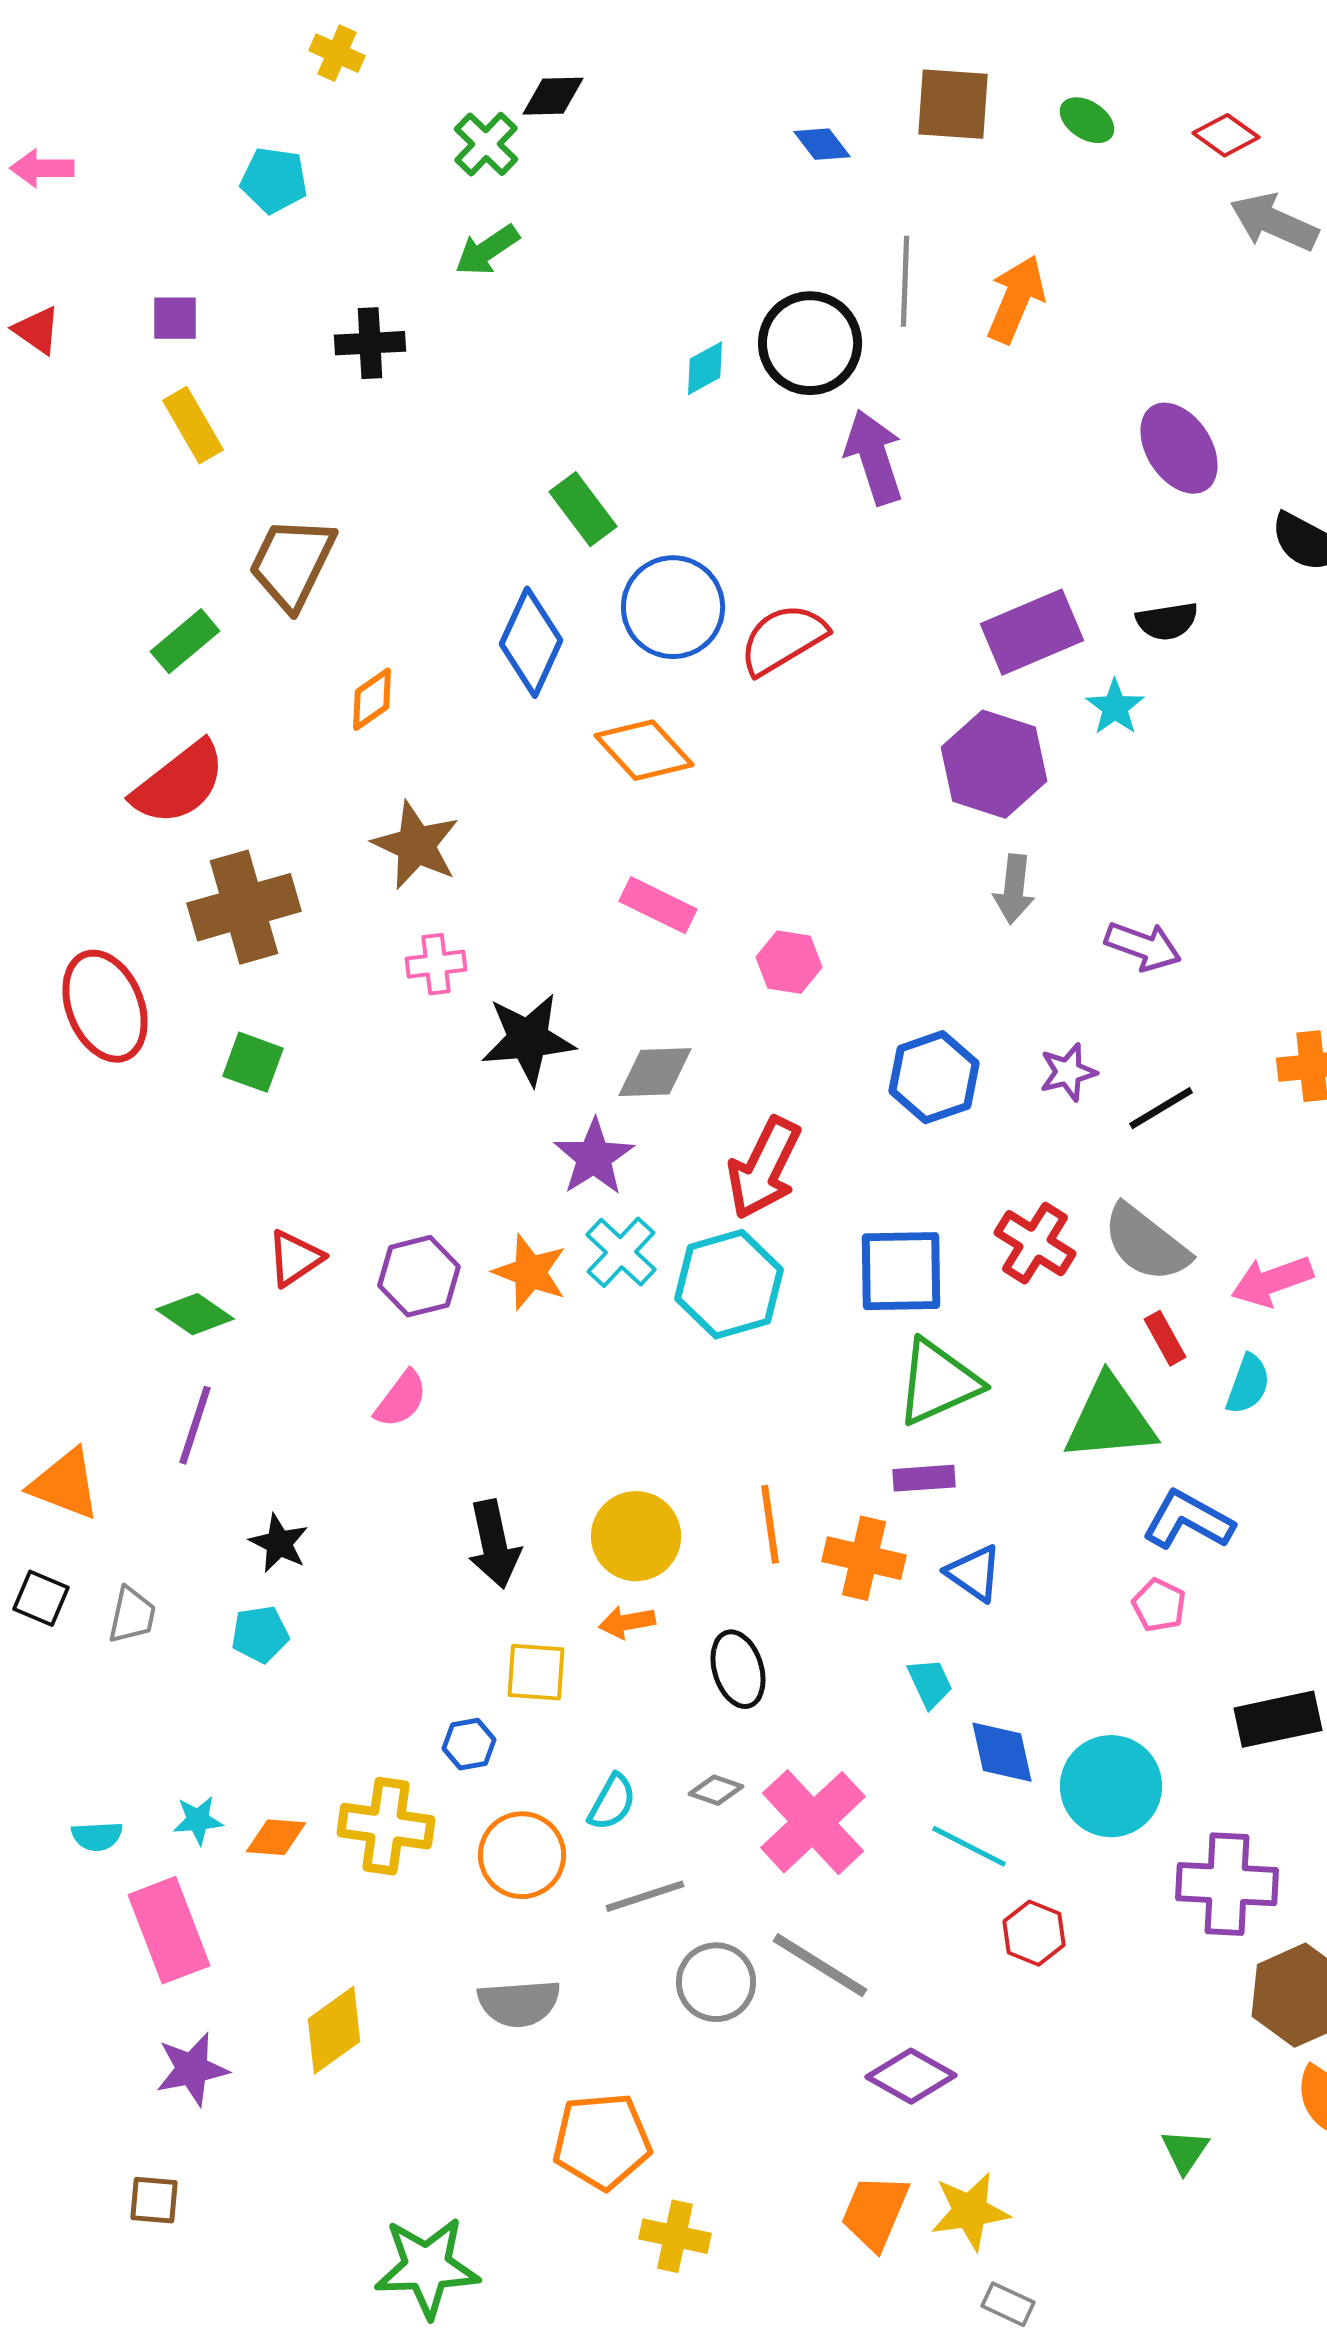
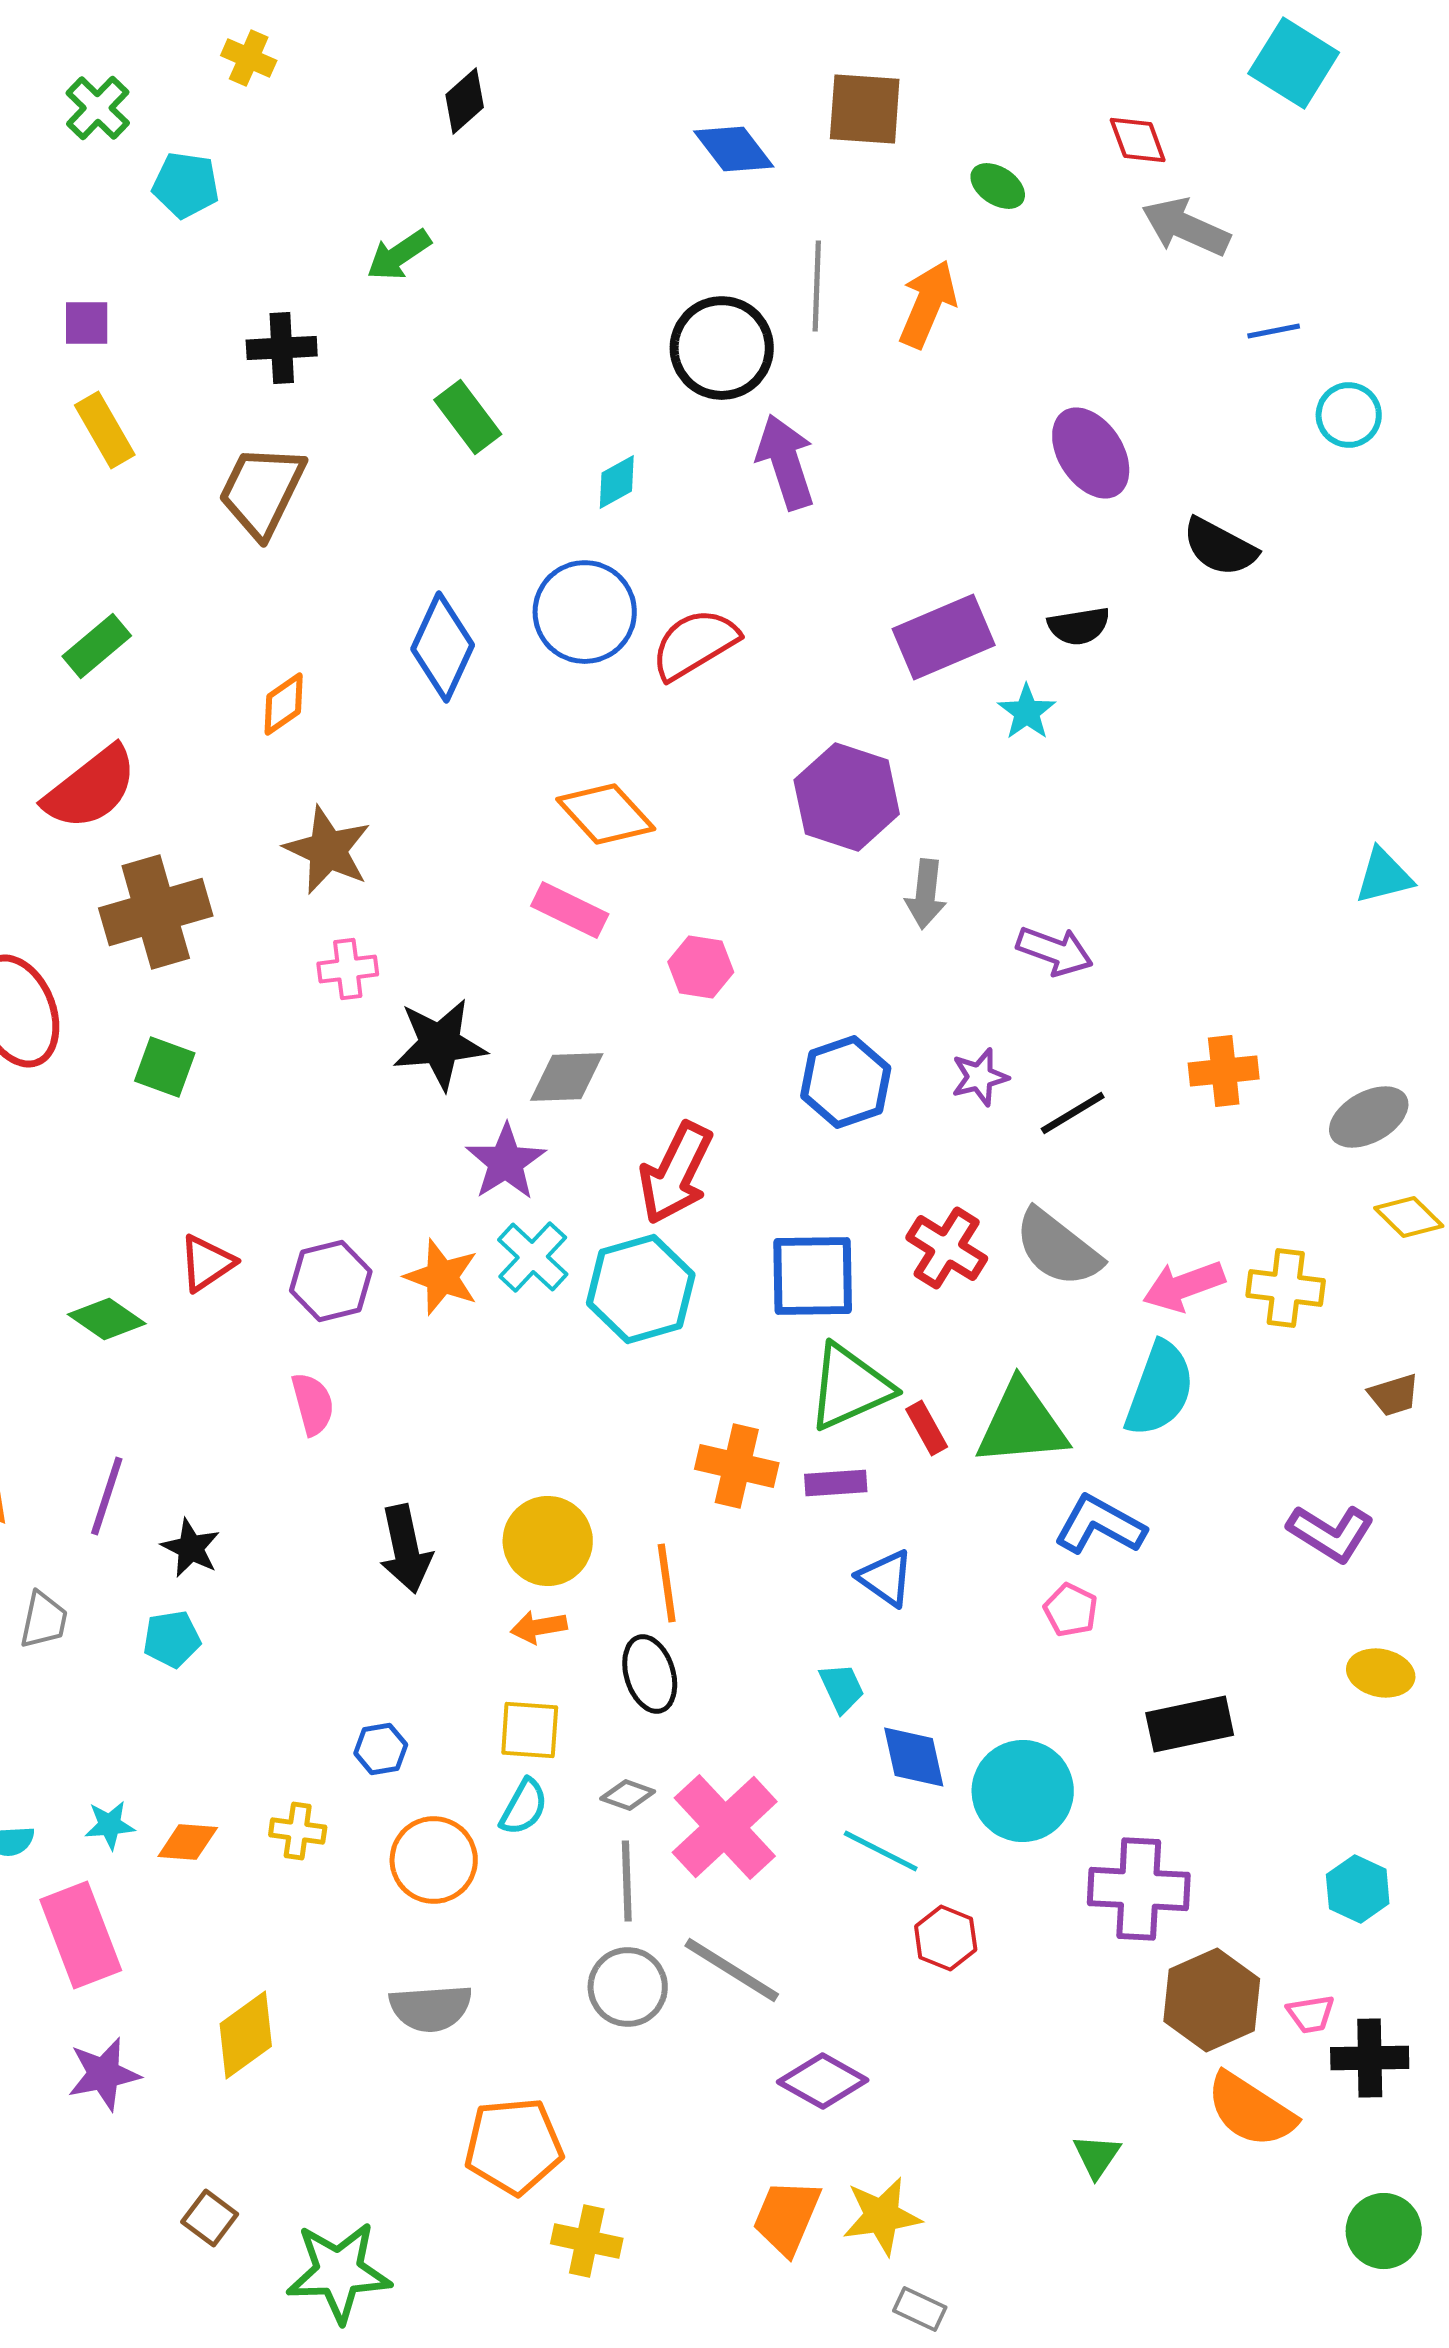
black diamond: (553, 96) -> (465, 101), turned -40
green ellipse: (1087, 120) -> (998, 186), moved
red diamond: (1226, 135) -> (1138, 140), turned 34
green cross: (486, 144) -> (98, 108), moved
blue diamond: (822, 144) -> (734, 149), size x1.4
cyan diamond: (705, 368) -> (617, 482), moved
green rectangle: (583, 509) -> (468, 417), moved
brown trapezoid: (292, 563) -> (262, 491), moved
orange diamond: (644, 750) -> (606, 814), moved
purple hexagon: (994, 764) -> (847, 797), moved
red rectangle: (1165, 1338) -> (927, 1428), moved
cyan semicircle: (1248, 1384) -> (1160, 1389), size x1.6
pink semicircle: (401, 1399) -> (313, 1404), turned -52
purple line: (195, 1425) -> (107, 1496), moved
orange line: (770, 1524) -> (667, 1583), moved
orange cross: (864, 1558) -> (737, 1466), moved
yellow square: (536, 1672) -> (530, 1730), moved
yellow cross: (386, 1826) -> (298, 1831), size x0.6
gray line: (645, 1896) -> (627, 1881), moved, turned -74
brown square: (154, 2200) -> (210, 2218), moved, turned 32

